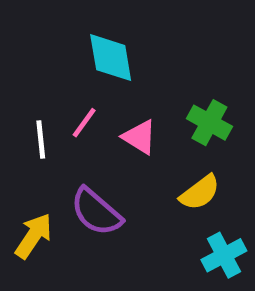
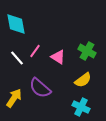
cyan diamond: (111, 58) -> (16, 24), moved
white line: (41, 139) -> (17, 58), turned -35
cyan cross: (224, 255) -> (81, 107), moved, turned -36

